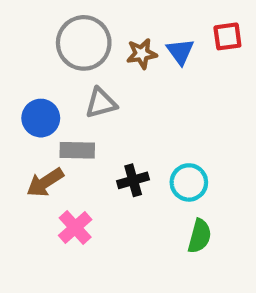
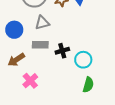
gray rectangle: (77, 150) -> (40, 45), moved
black cross: (133, 180) -> (62, 51), moved

